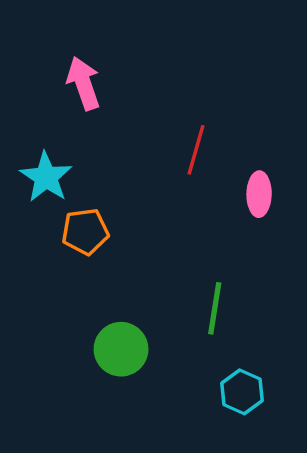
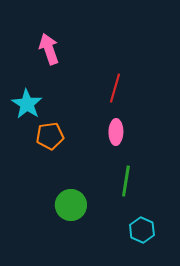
pink ellipse: (259, 194) -> (116, 132), moved

